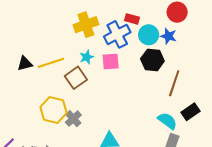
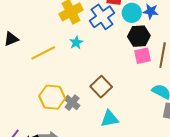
pink square: (111, 62) -> (143, 56), moved
black triangle: (25, 64) -> (11, 39), moved
brown square: (76, 78) -> (101, 87), moved

